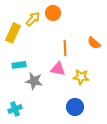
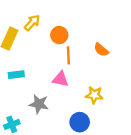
orange circle: (53, 13) -> (59, 35), moved
yellow star: (81, 77) -> (94, 95), moved
gray star: (34, 81) -> (39, 104), moved

